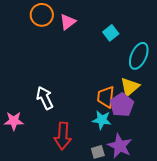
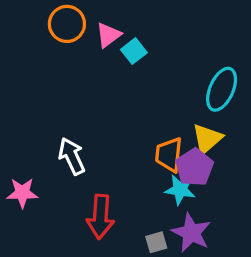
cyan square: (111, 33) -> (134, 51), moved
cyan star: (102, 120) -> (180, 190), moved

